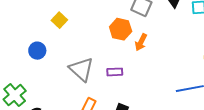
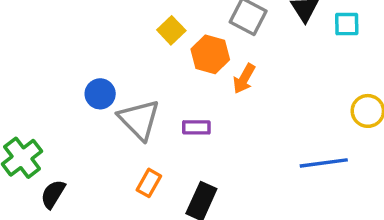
yellow square: (59, 20) -> (171, 30), moved
blue circle: (37, 51) -> (100, 94), moved

